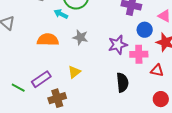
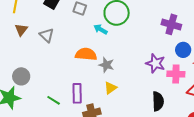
gray star: (80, 37) -> (106, 65), moved
purple star: (118, 45) -> (155, 63), turned 30
purple rectangle: (41, 79) -> (77, 93), turned -60

